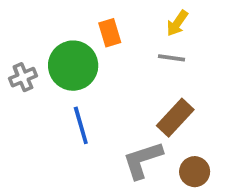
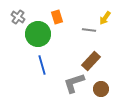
yellow arrow: (177, 23) -> (105, 18), moved
gray cross: (23, 77) -> (18, 17), moved, turned -32

